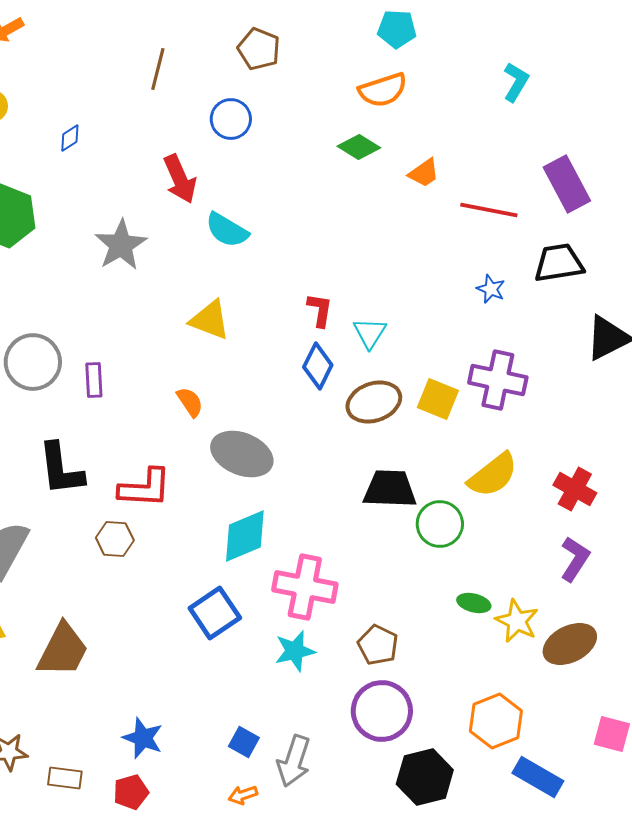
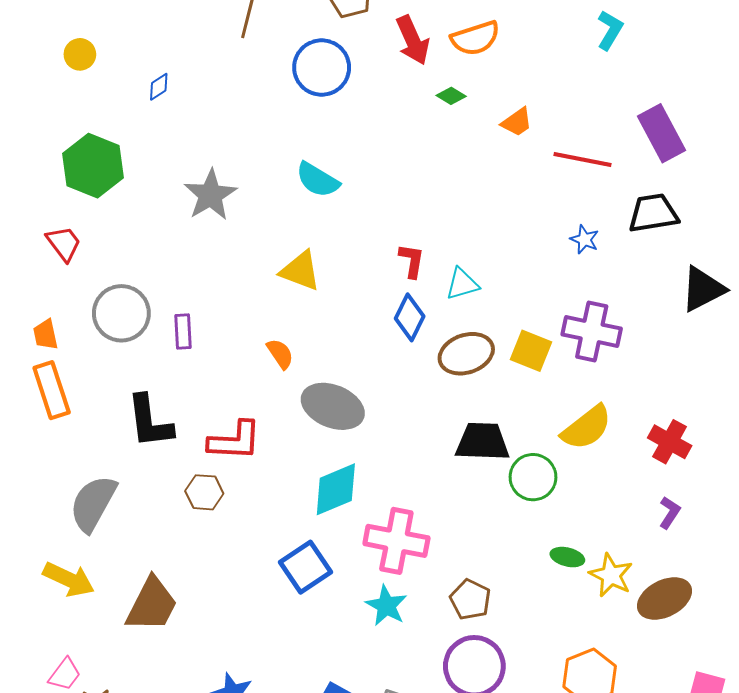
blue circle: (231, 119) -> (322, 68), size x1.4
green diamond: (359, 147) -> (451, 96), size x0.7
red arrow: (180, 179) -> (413, 40), moved
cyan triangle: (370, 333) -> (462, 284), turned 42
purple L-shape: (575, 559) -> (670, 513), size x0.7
cyan star: (295, 651) -> (386, 606), turned -30

